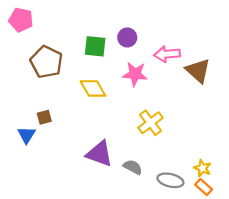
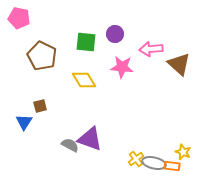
yellow cross: (150, 123) -> (136, 159), moved, size x0.7
gray semicircle: (133, 167) -> (70, 145), moved
orange rectangle: (204, 187) -> (172, 166), moved, turned -35

